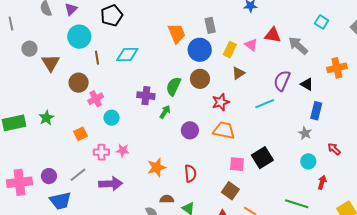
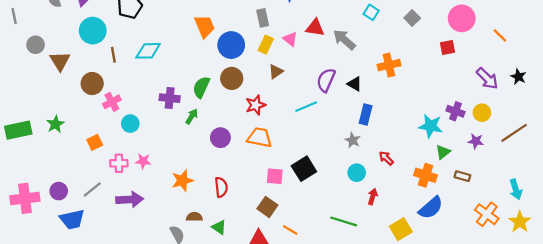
gray rectangle: (210, 25) -> (263, 18), moved

